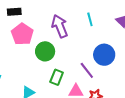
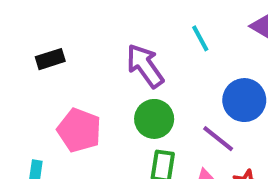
pink pentagon: (22, 34) -> (79, 130), moved
green circle: (45, 51) -> (154, 119), moved

